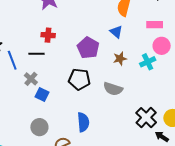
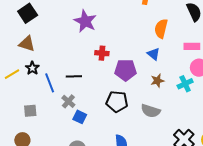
red cross: (48, 35) -> (102, 53), moved
purple pentagon: (88, 48) -> (126, 70), turned -30

